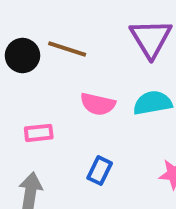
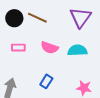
pink rectangle: (39, 133) -> (18, 48), moved

